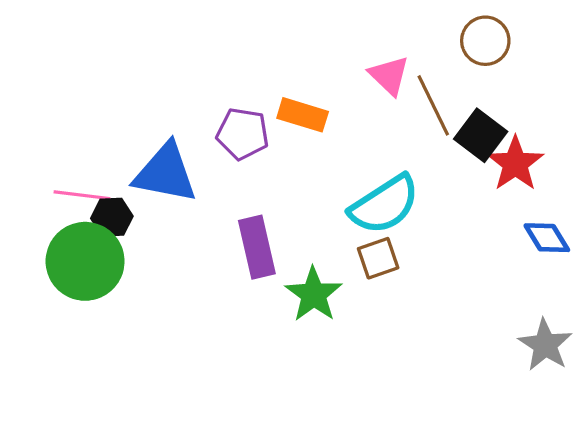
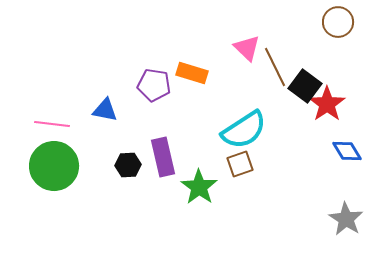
brown circle: (485, 41) -> (338, 22), moved
blue triangle: (165, 173) -> (105, 110), size x0.6
black hexagon: (112, 217) -> (128, 165), moved

